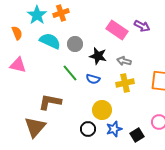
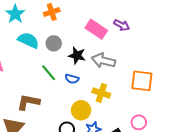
orange cross: (61, 13) -> (52, 12), moved
gray arrow: (124, 61) -> (103, 61), size x1.6
yellow cross: (125, 83) -> (101, 93), moved, turned 30

